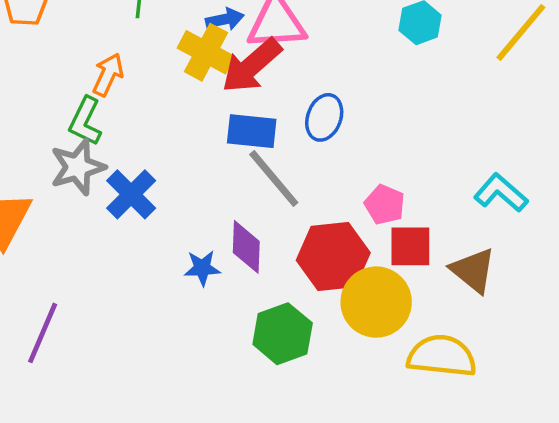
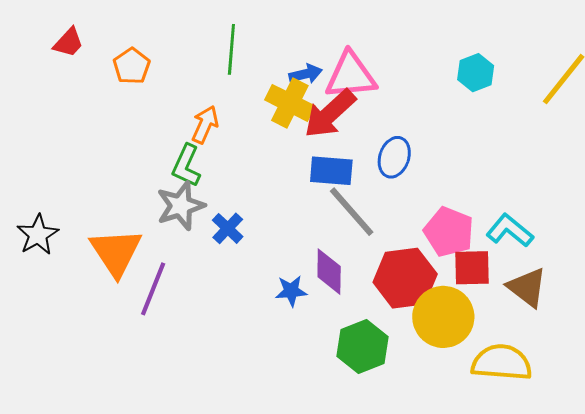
cyan L-shape: (501, 193) -> (510, 230), moved
blue cross: (131, 194) -> (228, 228), size x0.7
pink pentagon: (385, 205) -> (449, 232), size x1.4
purple line: (43, 333) -> (153, 289), moved

